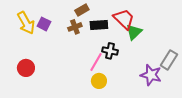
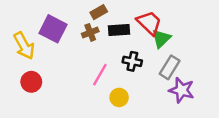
yellow arrow: (26, 23) -> (24, 46), moved
purple square: (44, 24) -> (53, 29), size x1.6
gray rectangle: (169, 60) -> (170, 67), moved
pink line: (96, 62) -> (100, 75), moved

